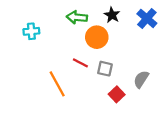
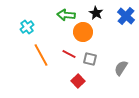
cyan cross: (31, 31) -> (27, 27), turned -32
orange line: (57, 84) -> (41, 55), moved
red square: (117, 94) -> (78, 81), moved

